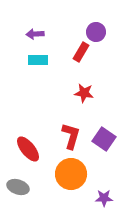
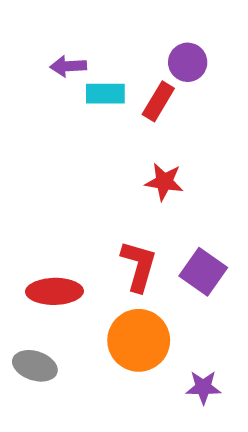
cyan rectangle: (38, 60) -> (105, 94), moved
red ellipse: (28, 149) -> (54, 291), turned -52

